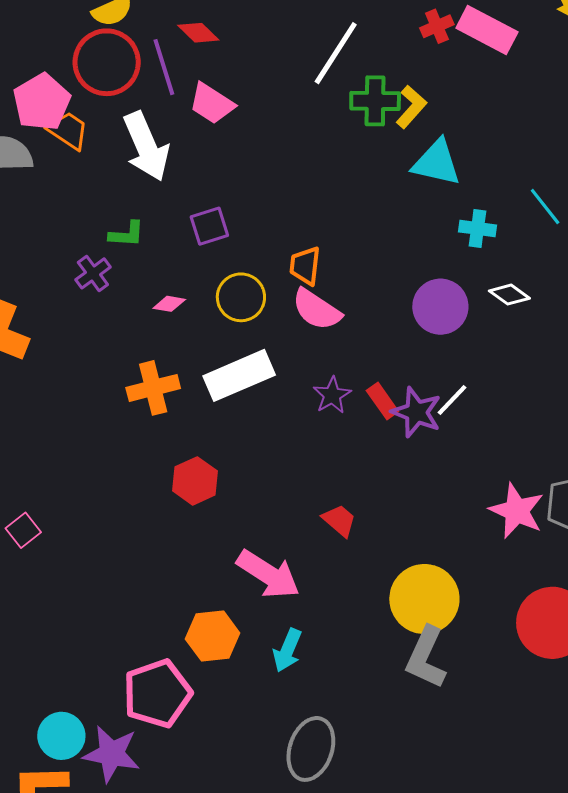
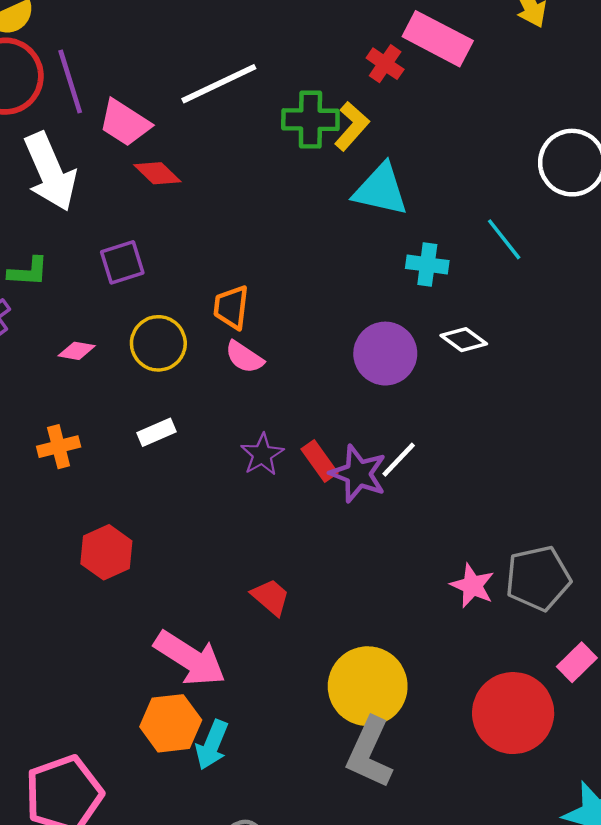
red cross: (437, 26) -> (385, 64), moved, turned -32
red diamond: (198, 33) -> (157, 173), moved
white line: (336, 53) -> (219, 84), moved, turned 32
pink semicircle: (317, 310) -> (244, 357), size x0.7
white rectangle: (239, 375) -> (156, 432), size x0.5
orange cross: (153, 388) -> (59, 447), size x0.7
pink star: (517, 511) -> (472, 586), size x0.7
orange hexagon: (213, 636) -> (171, 723), moved

